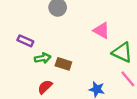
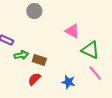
red semicircle: (45, 87) -> (34, 79), moved

